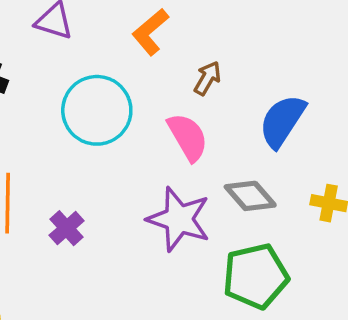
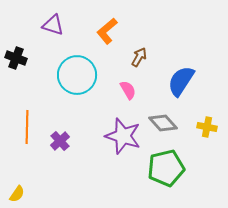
pink semicircle: (188, 137) -> (128, 90), size x0.7

